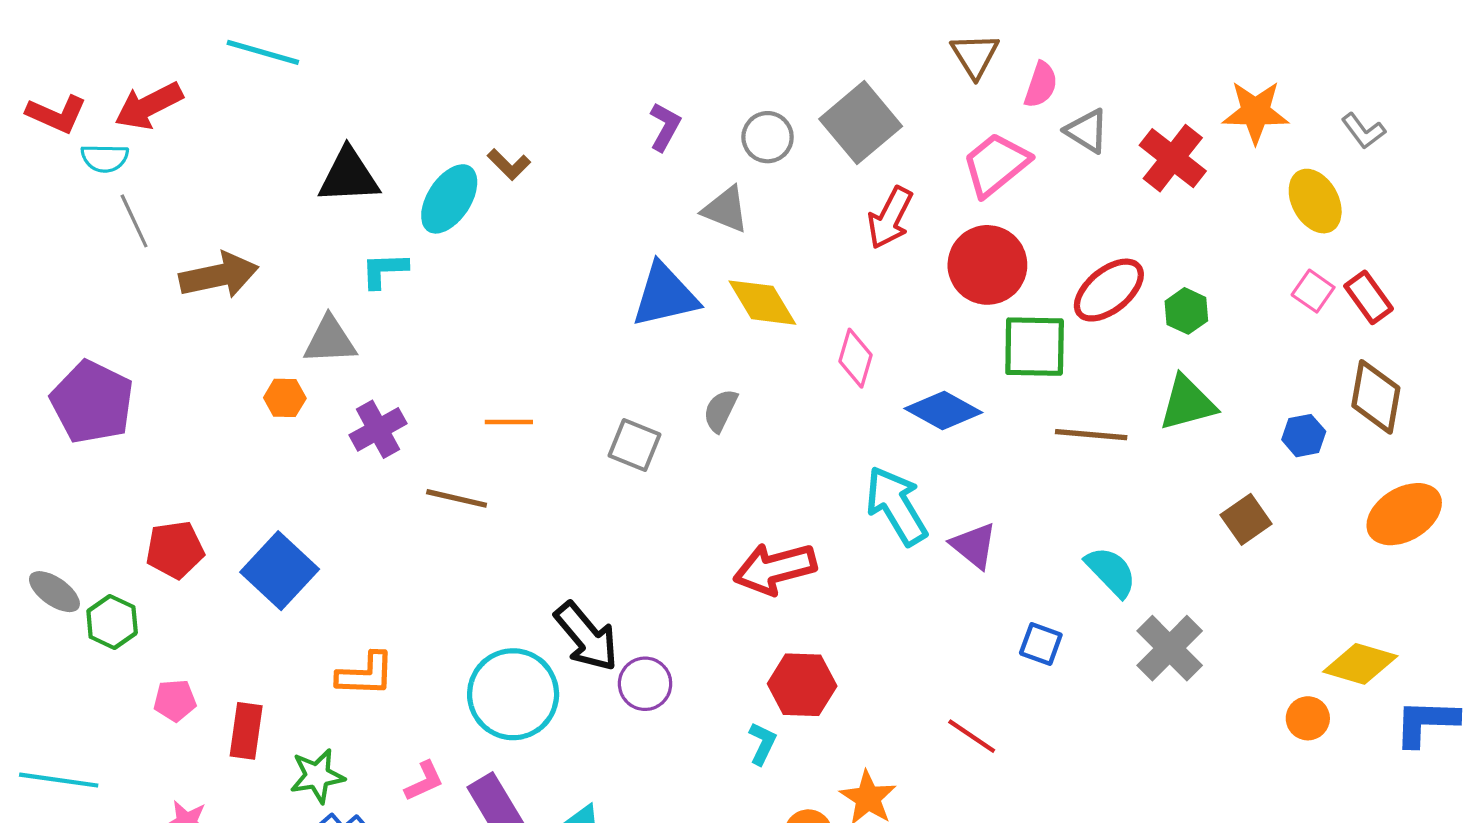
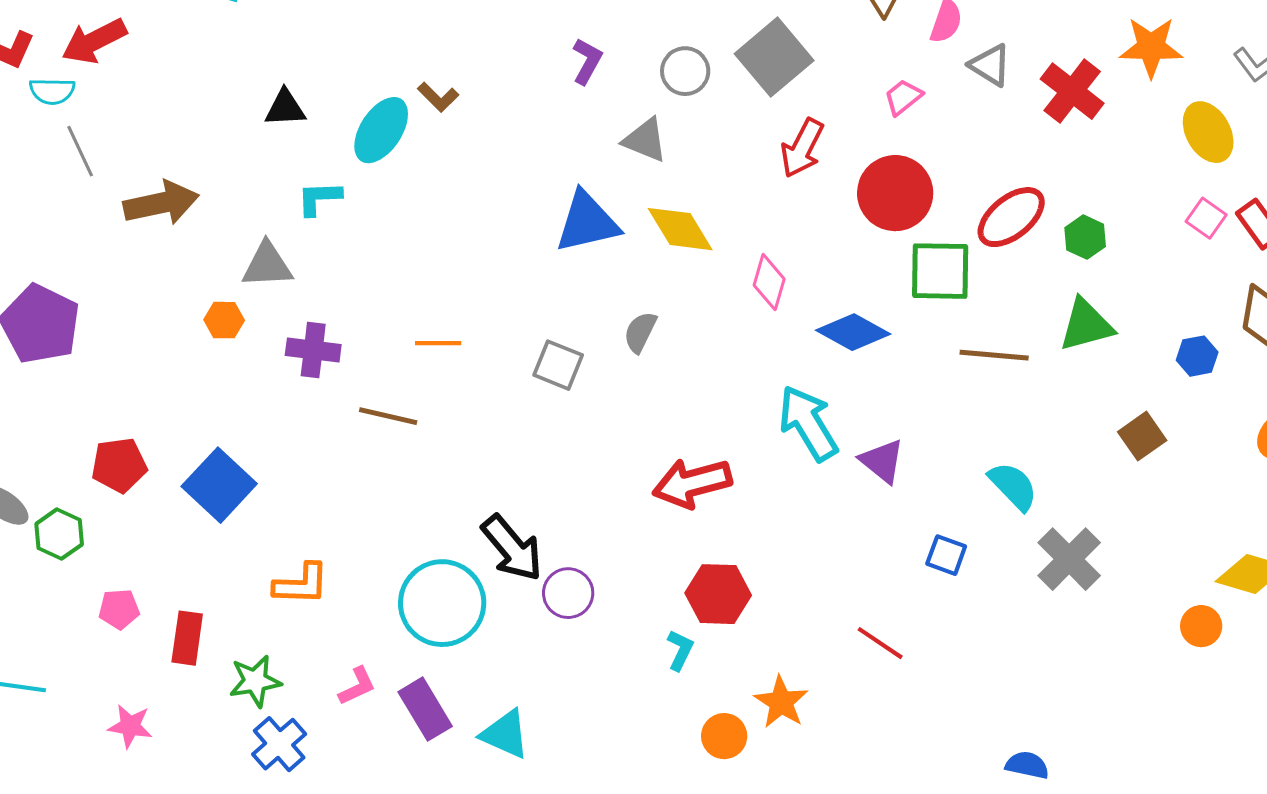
pink trapezoid: (996, 164) -> (903, 97), size x0.6
black triangle: (349, 176) -> (285, 108), size x0.7
purple cross: (378, 429) -> (313, 350), turned 36

